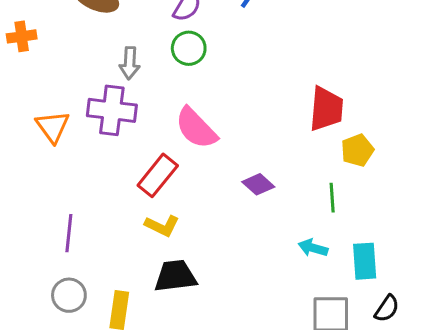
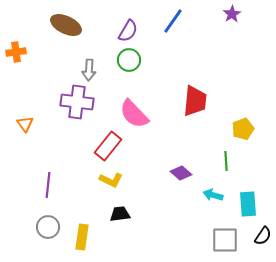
red trapezoid: (326, 109) -> (195, 101), moved
orange triangle: (53, 127) -> (25, 124), moved, size x0.7
purple diamond: (258, 184) -> (181, 173), moved
black trapezoid: (175, 276) -> (120, 214), size x0.7

